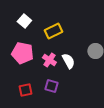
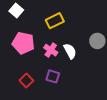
white square: (24, 21) -> (16, 10), moved
red square: (25, 90) -> (26, 80), turned -32

